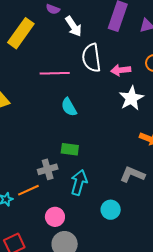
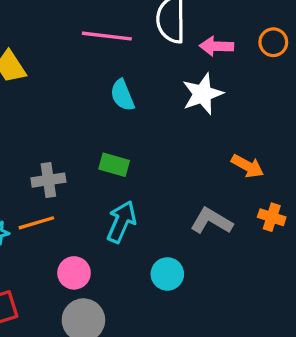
white star: (131, 98) -> (203, 94), moved
gray cross: (48, 169) -> (48, 180), moved

